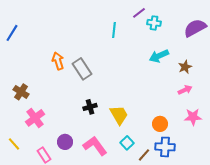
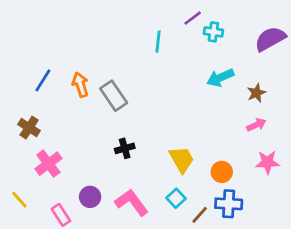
blue line: (12, 33) -> (43, 80), moved
yellow trapezoid: (119, 115) -> (182, 159), moved

